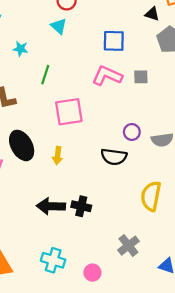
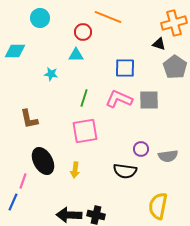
cyan triangle: (59, 26) -> (76, 55), turned -42
cyan star: (20, 49) -> (51, 74), moved
green line: (45, 75) -> (84, 98), moved
gray square: (141, 77) -> (149, 100), size x1.5

